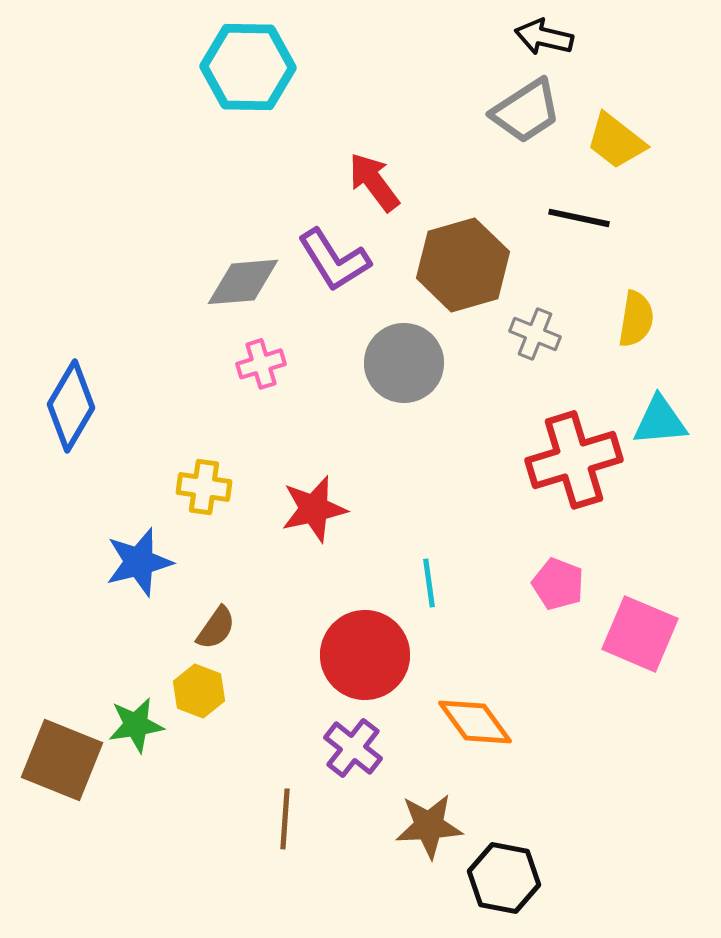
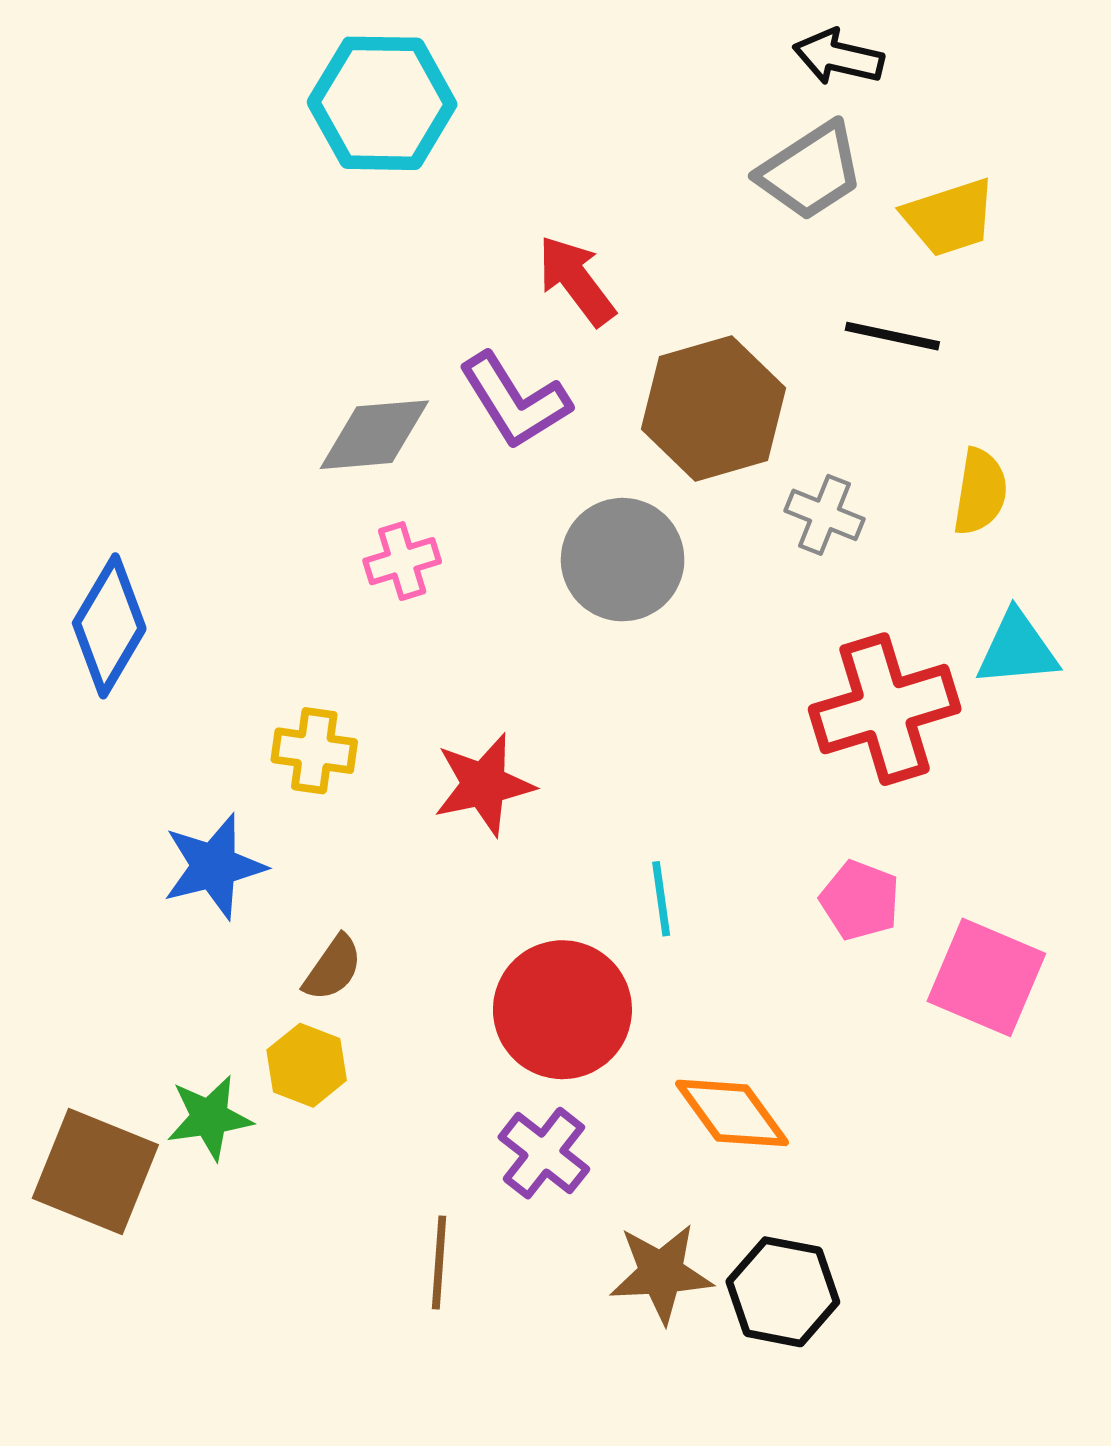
yellow trapezoid: (616, 141) -> (949, 217), turned -56
black hexagon: (504, 878) -> (783, 1292), moved

